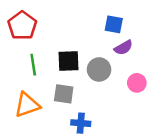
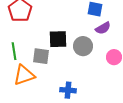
green line: (33, 65) -> (14, 51), moved
gray square: (64, 94) -> (41, 56), moved

